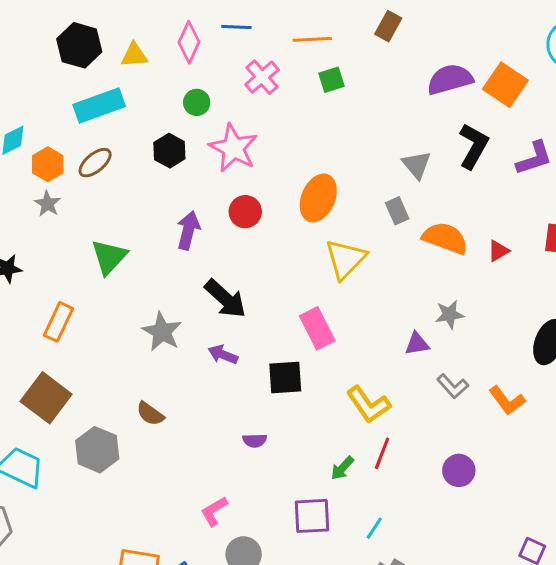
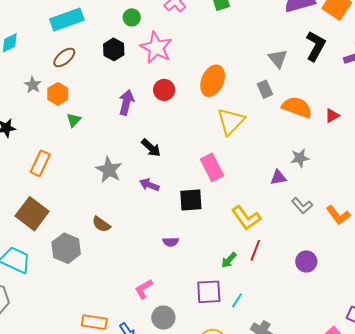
orange hexagon: (48, 164) -> (58, 94), moved
green triangle: (109, 257) -> (74, 120), size x0.6
black arrow: (225, 299) -> (151, 148), size x0.7
cyan line: (374, 528) -> (237, 300), moved

